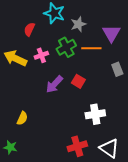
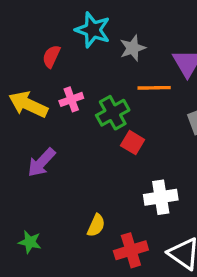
green cross: (66, 47) -> (113, 113), moved
purple arrow: (54, 84) -> (41, 162), moved
yellow semicircle: (22, 118) -> (96, 225), moved
green star: (10, 147) -> (30, 242), moved

